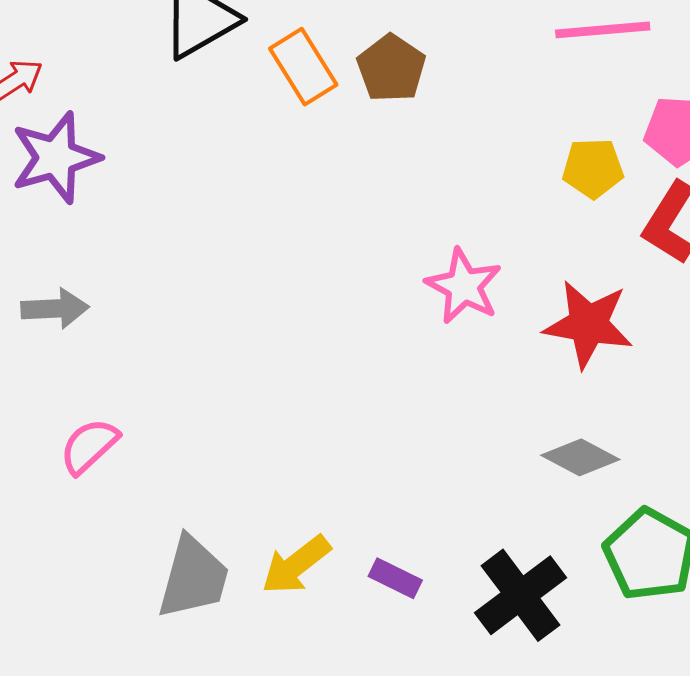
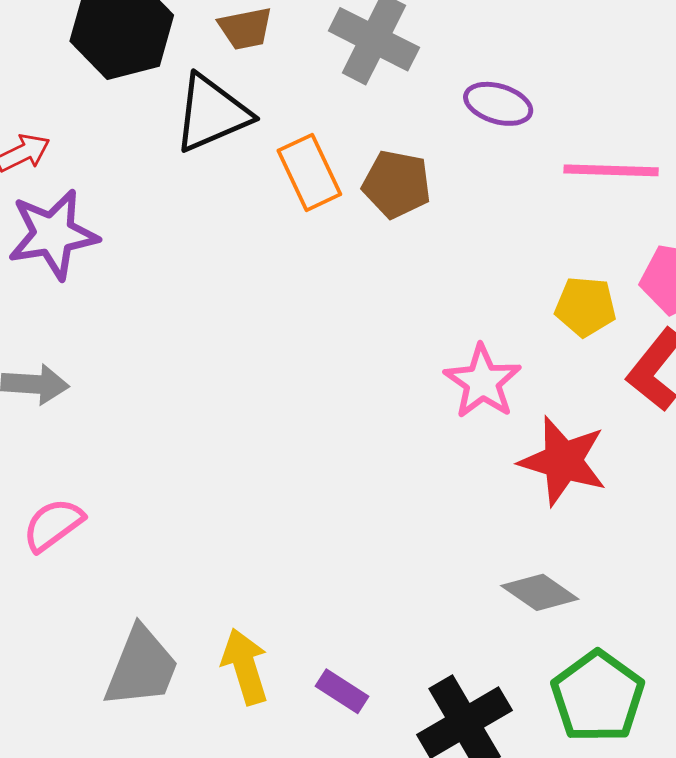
brown pentagon: (391, 68) -> (397, 184), turned -30
pink star: (464, 286) -> (482, 382), moved
yellow arrow: (296, 565) -> (245, 666), turned 104

